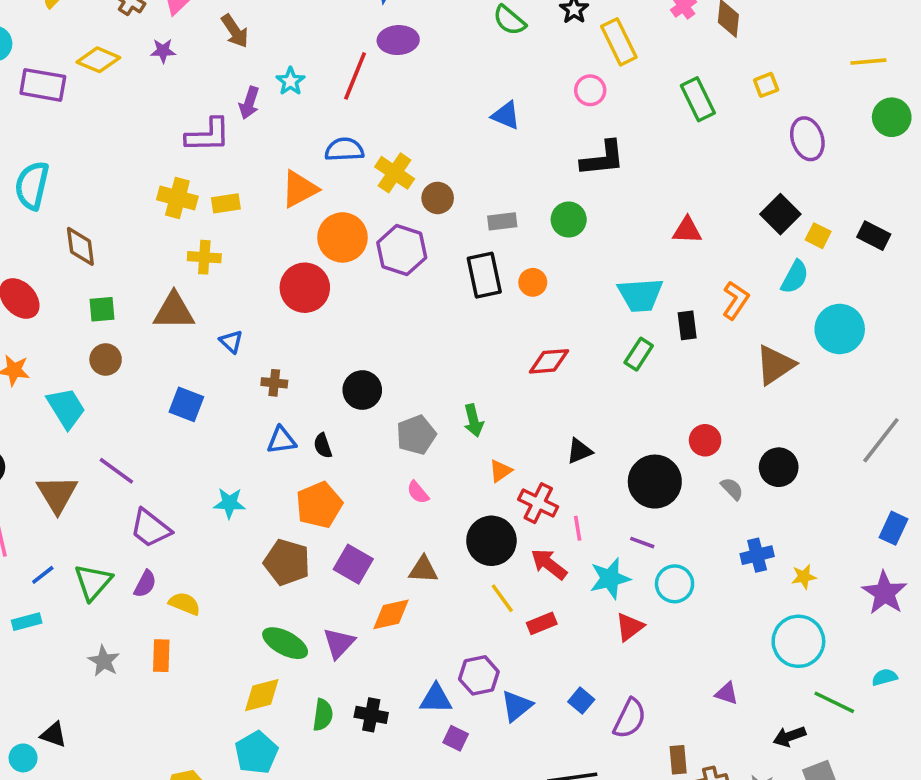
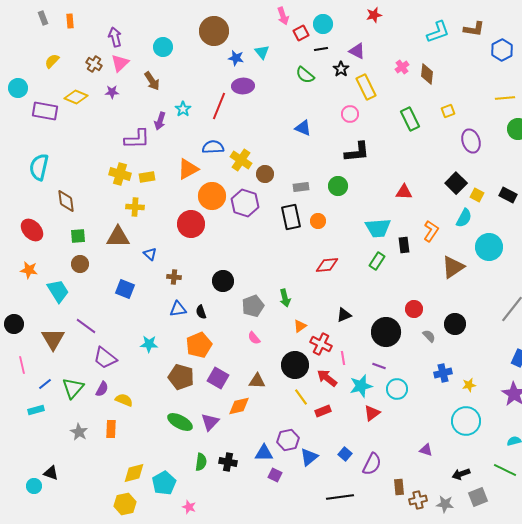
yellow diamond: (262, 695) -> (134, 473), moved
green line: (834, 702) -> (505, 470), moved

